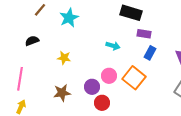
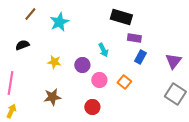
cyan arrow: (113, 46) -> (103, 50), turned 48
orange square: (134, 78) -> (124, 82), size x0.6
purple circle: (92, 87) -> (82, 65), moved

